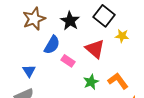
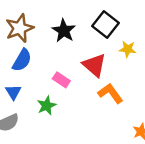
blue semicircle: (52, 45) -> (22, 60), moved
orange L-shape: (118, 81) -> (110, 93), moved
green star: (91, 82) -> (47, 106), moved

